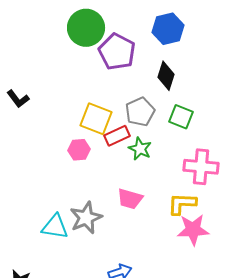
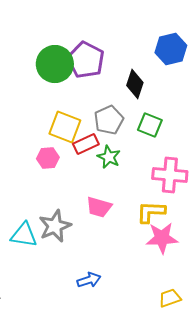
green circle: (86, 28) -> (55, 64), moved
blue hexagon: (168, 29) -> (171, 49), moved

